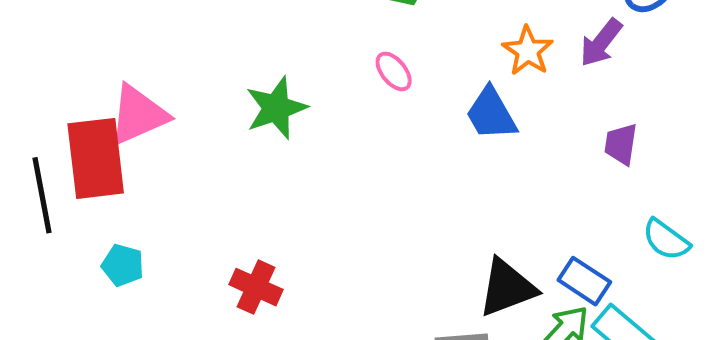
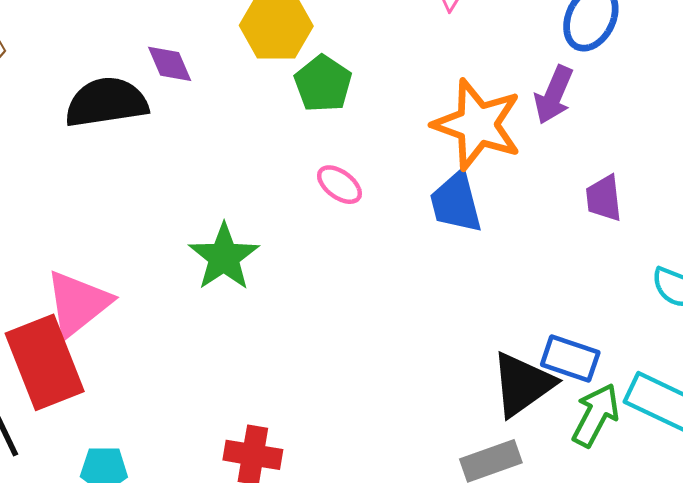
orange star: (528, 51) -> (477, 125), size x1.6
blue trapezoid: (491, 114) -> (456, 202), turned 30
blue rectangle: (584, 281) -> (570, 359), moved

